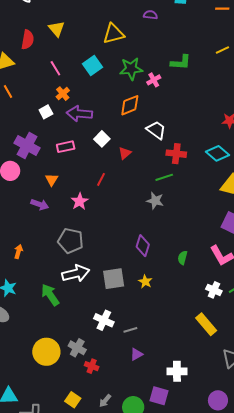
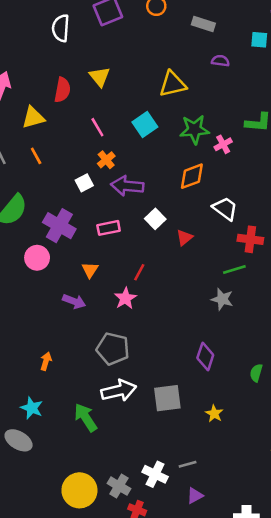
red line: (101, 179) -> (139, 272), moved
yellow star: (145, 282) -> (214, 414), moved
white cross: (104, 320) -> (155, 474), moved

